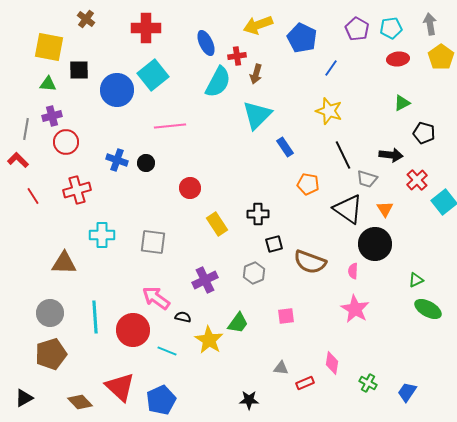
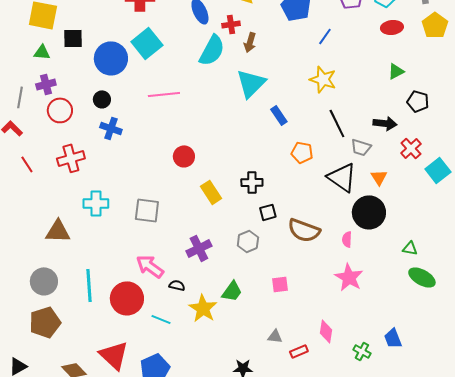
black circle: (146, 163) -> (102, 99), moved
green triangle: (416, 280) -> (410, 248), turned 35
blue trapezoid: (407, 392) -> (393, 338), moved, turned -55

